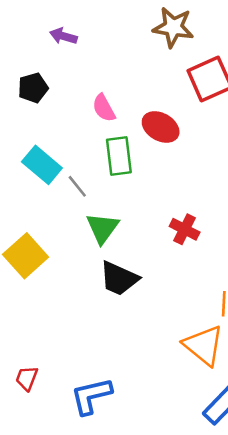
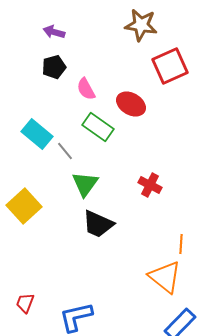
black pentagon: (33, 88) -> (54, 67), moved
green rectangle: (119, 156) -> (98, 127), turned -48

